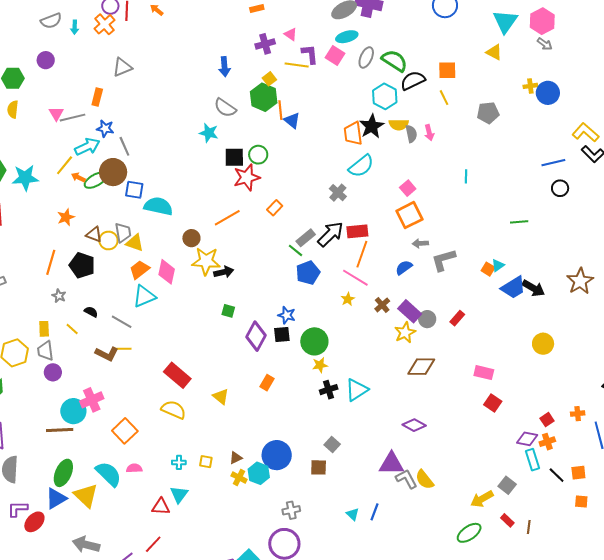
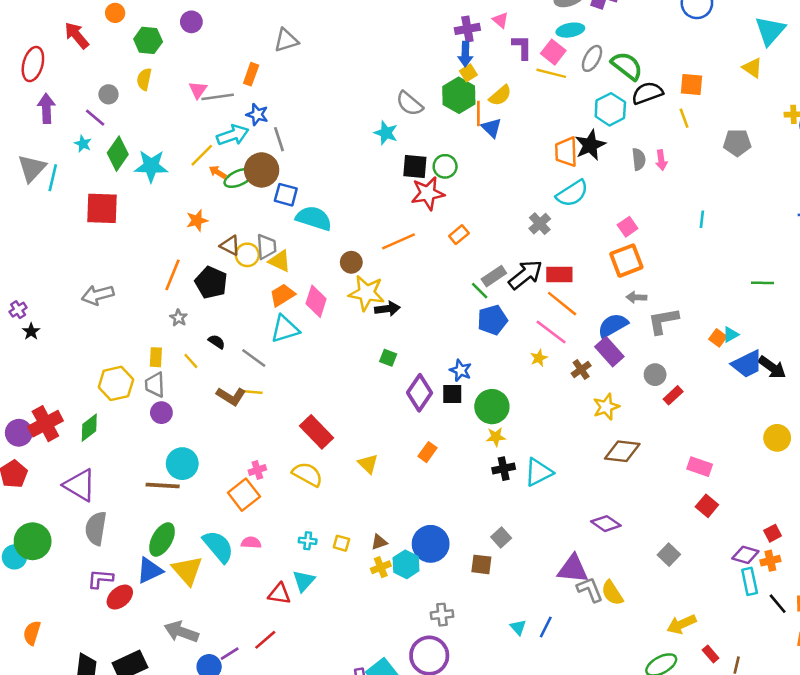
yellow line: (297, 65) -> (551, 73), moved
blue arrow: (224, 67) -> (465, 54), moved
yellow semicircle: (399, 125) -> (500, 95), moved, turned -48
orange line: (362, 254) -> (562, 304), turned -76
blue semicircle: (404, 267) -> (613, 325), size x1.4
purple rectangle: (410, 311) -> (609, 352), moved
gray circle: (427, 319) -> (655, 375), moved
pink cross: (92, 400) -> (257, 470), moved, size x0.6
yellow cross: (239, 478) -> (381, 567), turned 35
gray square: (507, 485) -> (669, 555), moved

